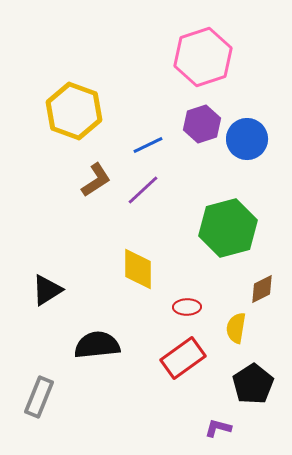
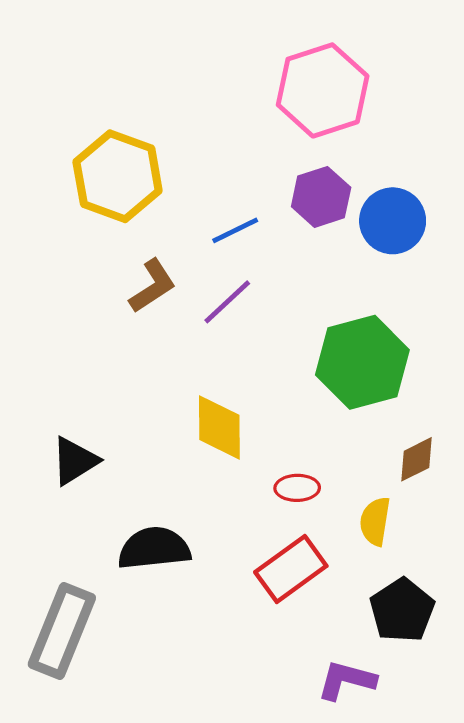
gray rectangle: (39, 397) -> (62, 631), size x1.4
purple L-shape: (218, 428) -> (346, 680), size x1.4

